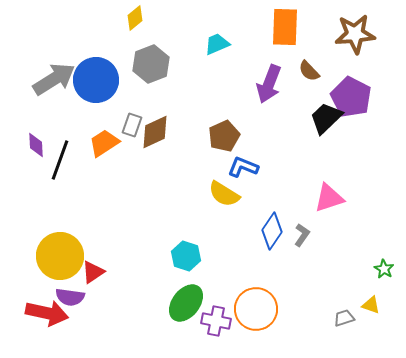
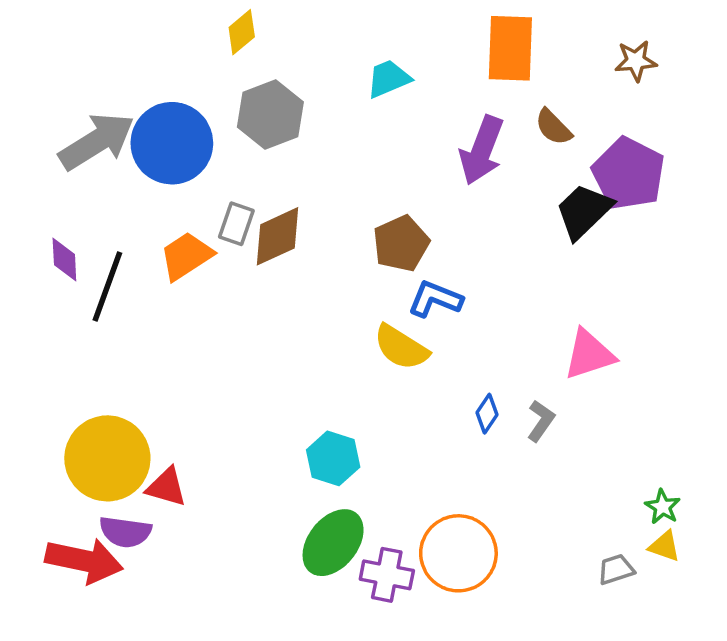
brown star: (355, 34) -> (636, 61), size x0.6
blue diamond: (272, 231) -> (487, 414), size x0.6
green star: (384, 269) -> (663, 507), moved
red triangle: (93, 272) -> (166, 487), turned 50

